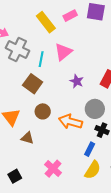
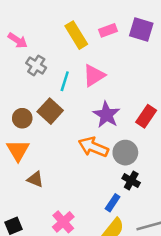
gray cross: (17, 49) -> (36, 65), size x0.7
purple star: (77, 81) -> (106, 115), size x1.5
brown circle: (43, 111) -> (22, 118), moved
orange arrow: (70, 122) -> (93, 147), moved

